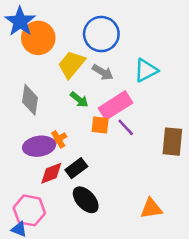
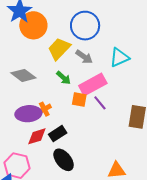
gray diamond: (30, 100) -> (23, 75), turned -65

